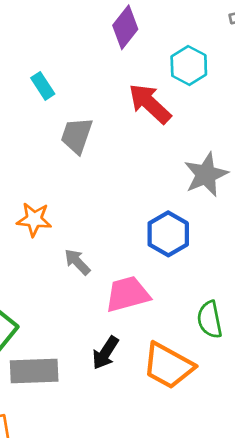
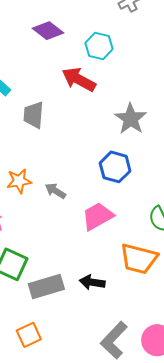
purple diamond: (125, 27) -> (48, 31), turned -76
gray arrow: (77, 262) -> (55, 191), moved
black arrow: (105, 353) -> (92, 282), moved, turned 80

